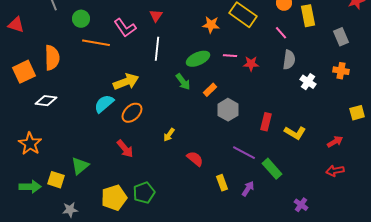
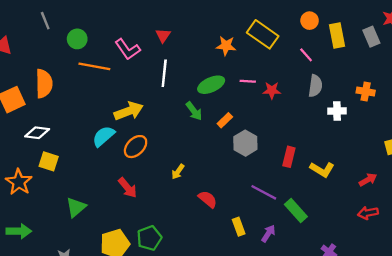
gray rectangle: (341, 37) -> (371, 37), moved
orange cross: (341, 71) -> (366, 92), moved
white cross: (308, 82) -> (337, 111), turned -35
yellow square: (56, 180) -> (49, 161), moved

